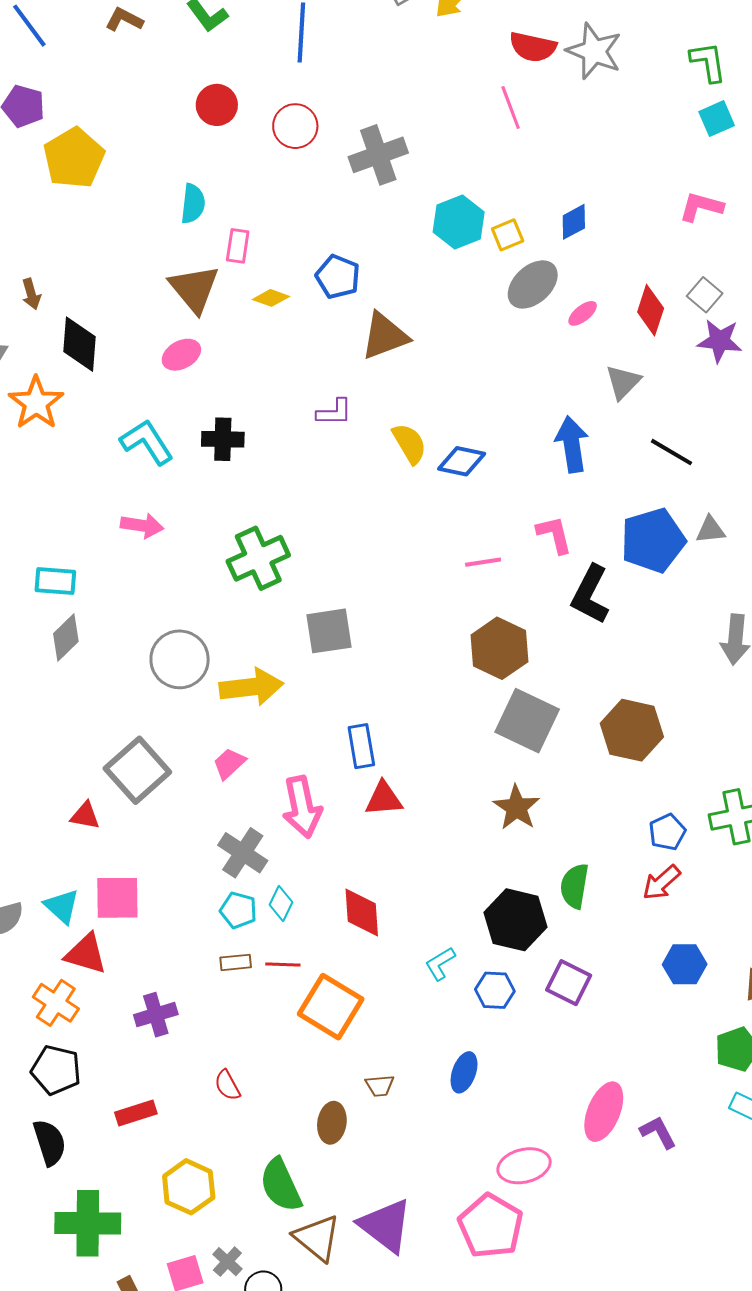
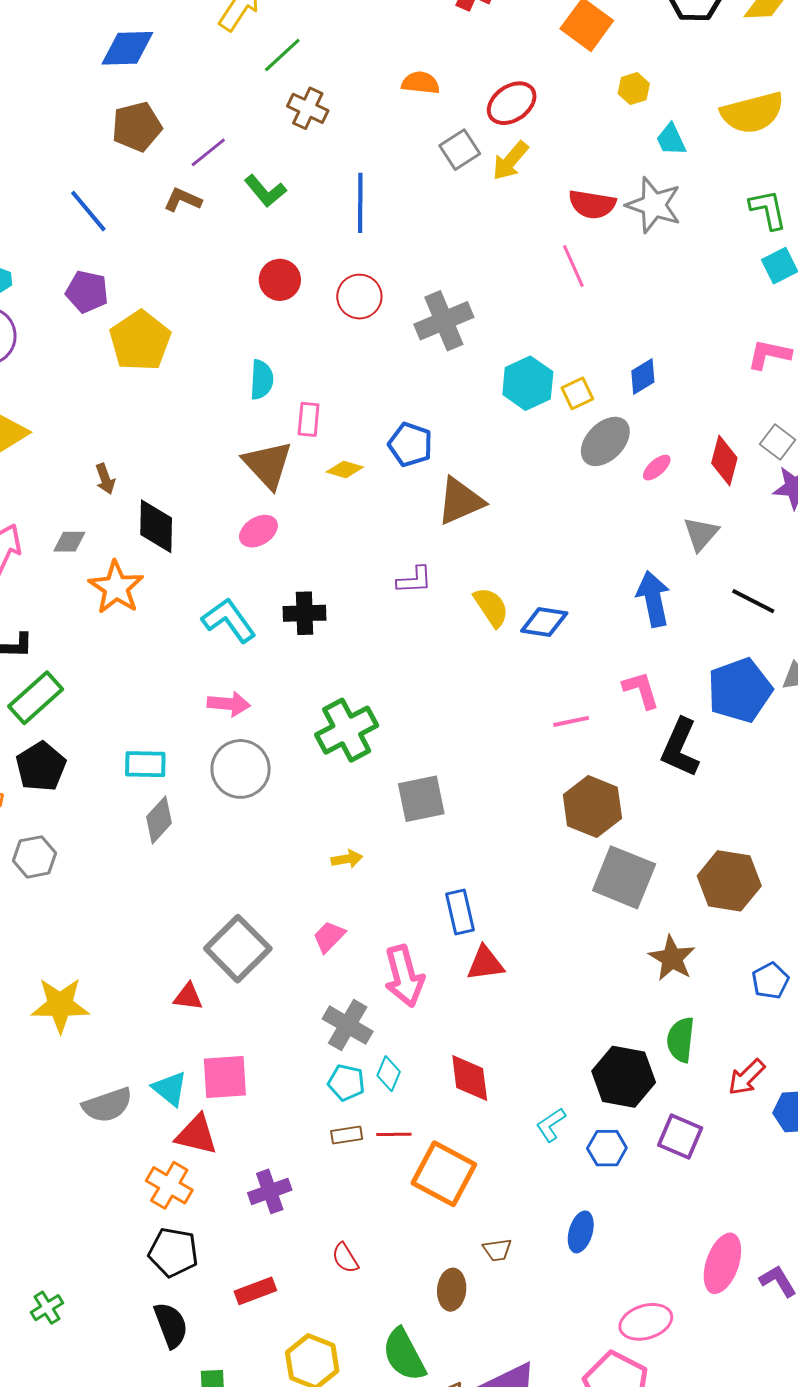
gray circle: (180, 659) -> (241, 769), moved
yellow arrow: (251, 687) -> (347, 859), size x0.5
brown star: (516, 808) -> (672, 958), moved
red arrow: (661, 883) -> (747, 1077), moved

